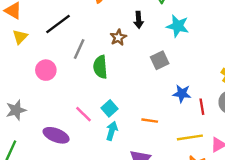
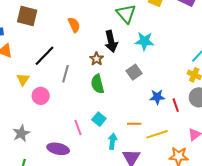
black arrow: (139, 20) -> (111, 41), size x1.5
yellow triangle: (20, 37) -> (23, 79), moved
green semicircle: (100, 67) -> (97, 84), moved
pink line: (83, 114) -> (78, 127), turned 35
cyan arrow: (112, 131) -> (113, 141), moved
yellow line: (190, 137) -> (157, 134), moved

